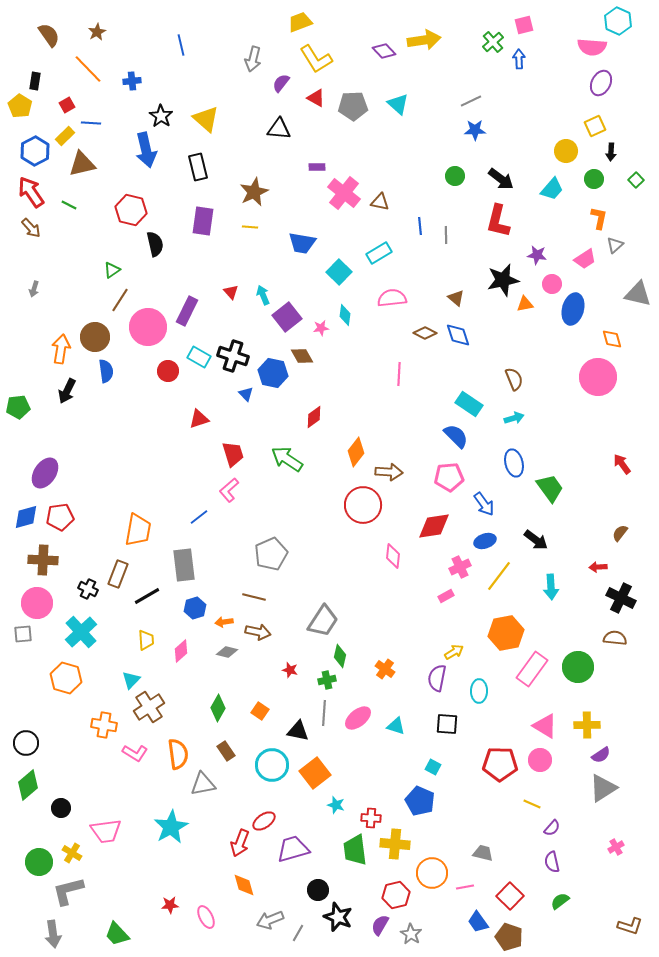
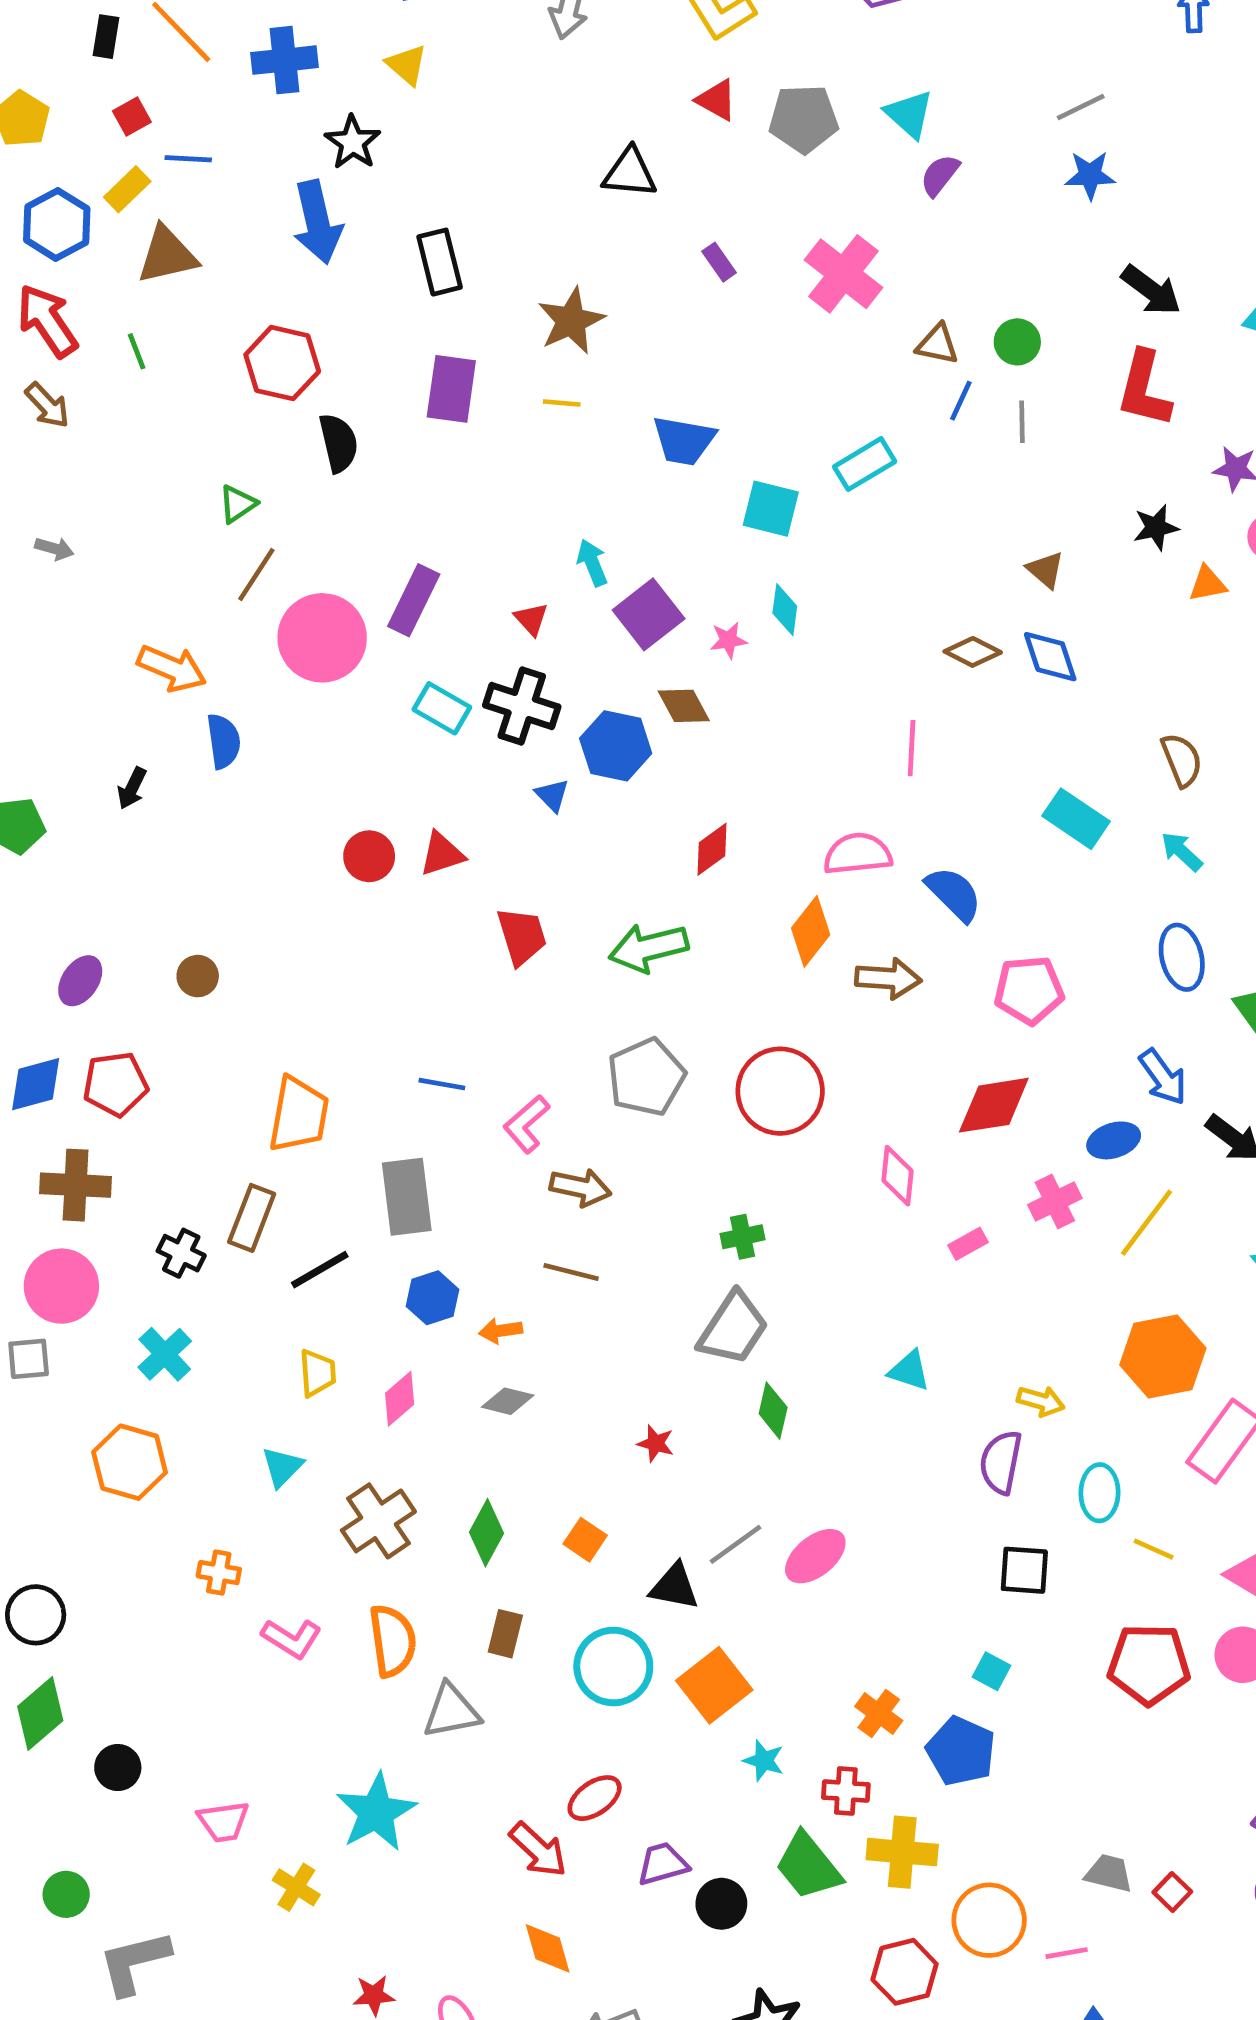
black rectangle: (35, 81) -> (106, 37), moved
blue cross: (132, 81) -> (285, 60), size x1.5
purple semicircle: (281, 83) -> (940, 175), moved
yellow triangle: (206, 119) -> (407, 65), moved, size x0.7
purple rectangle: (317, 167) -> (719, 262), turned 56
green circle: (455, 176) -> (1017, 342), moved
pink cross: (344, 193) -> (844, 274), moved
brown triangle: (380, 202) -> (937, 344), moved
green line: (69, 205) -> (137, 351), turned 42
blue line: (420, 226) -> (961, 401), turned 30
cyan square: (339, 272) -> (771, 509), turned -30
black star: (503, 280) -> (1156, 527), size x0.6
gray arrow: (34, 289) -> (54, 549), turned -91
red triangle: (231, 292) -> (531, 619), moved
pink semicircle: (392, 298) -> (858, 854), moved
brown circle: (95, 337) -> (198, 976), moved, size x0.6
orange arrow: (61, 349) -> (172, 668), moved, turned 104
red circle: (168, 371) -> (369, 856), moved
black arrow: (67, 391) -> (132, 788), size x0.7
cyan arrow: (514, 418) -> (1182, 852), turned -120
blue semicircle: (456, 436) -> (954, 894), moved
green arrow: (287, 459) -> (649, 948), turned -48
purple ellipse: (45, 473) -> (80, 981), size x0.7
pink L-shape: (229, 490) -> (526, 1124), moved
blue arrow: (484, 504) -> (1163, 1077), moved
red circle: (363, 505) -> (780, 1091), moved
blue line: (199, 517) -> (442, 1084), turned 48
gray pentagon: (271, 554) -> (646, 1077), moved
pink rectangle: (446, 596) -> (968, 1244), moved
cyan cross: (81, 632) -> (165, 1354), size x0.7
brown arrow: (258, 632) -> (580, 1187), moved
yellow arrow: (454, 652) -> (1041, 1401), turned 48
orange cross: (385, 669) -> (879, 1713), moved
green cross: (327, 680) -> (743, 1237), moved
brown cross: (149, 707) -> (378, 1521), moved
gray line: (324, 713) -> (735, 1544), turned 50
orange cross: (104, 725) -> (219, 1573), size x0.7
cyan triangle: (396, 726) -> (909, 1371), moved
brown rectangle: (226, 751) -> (505, 1634), turned 48
yellow line: (532, 804) -> (1154, 1549), moved
pink trapezoid: (106, 831) -> (223, 1822), size x0.7
red arrow: (240, 843) -> (538, 1850), turned -68
purple trapezoid: (293, 849) -> (663, 1864), size x0.7
green trapezoid: (355, 850) -> (808, 1866), turned -32
yellow cross: (72, 853) -> (296, 1887), moved
green circle: (39, 862) -> (66, 1894), size x0.7
black circle: (318, 890) -> (721, 1904), moved
red square: (510, 896) -> (1172, 1892), moved, size x0.6

